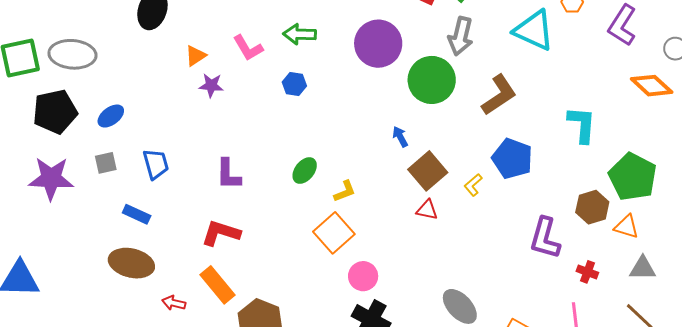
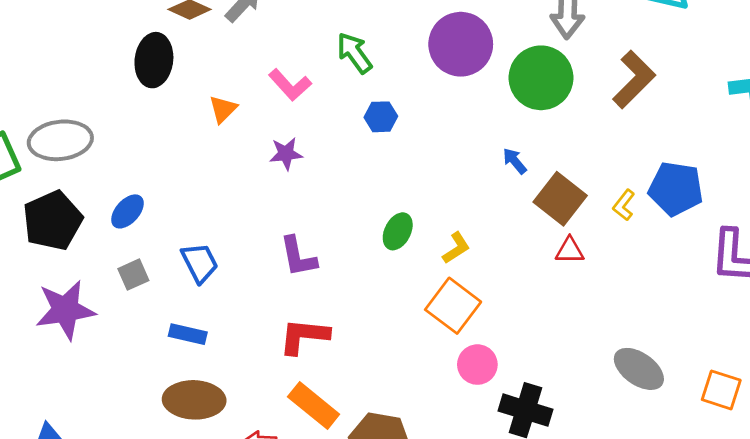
green arrow: (300, 34) -> (354, 53), turned 64
blue hexagon: (294, 84) -> (381, 117), moved
purple star: (211, 85) -> (286, 154), moved
blue pentagon: (512, 159) -> (676, 189), moved
pink circle: (363, 276) -> (477, 365), moved

